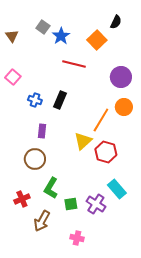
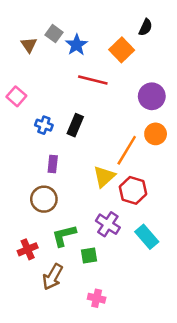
brown triangle: (12, 36) -> (29, 45), moved
green L-shape: (51, 188) -> (64, 235), turned 45
purple cross: (96, 204) -> (108, 224), moved

